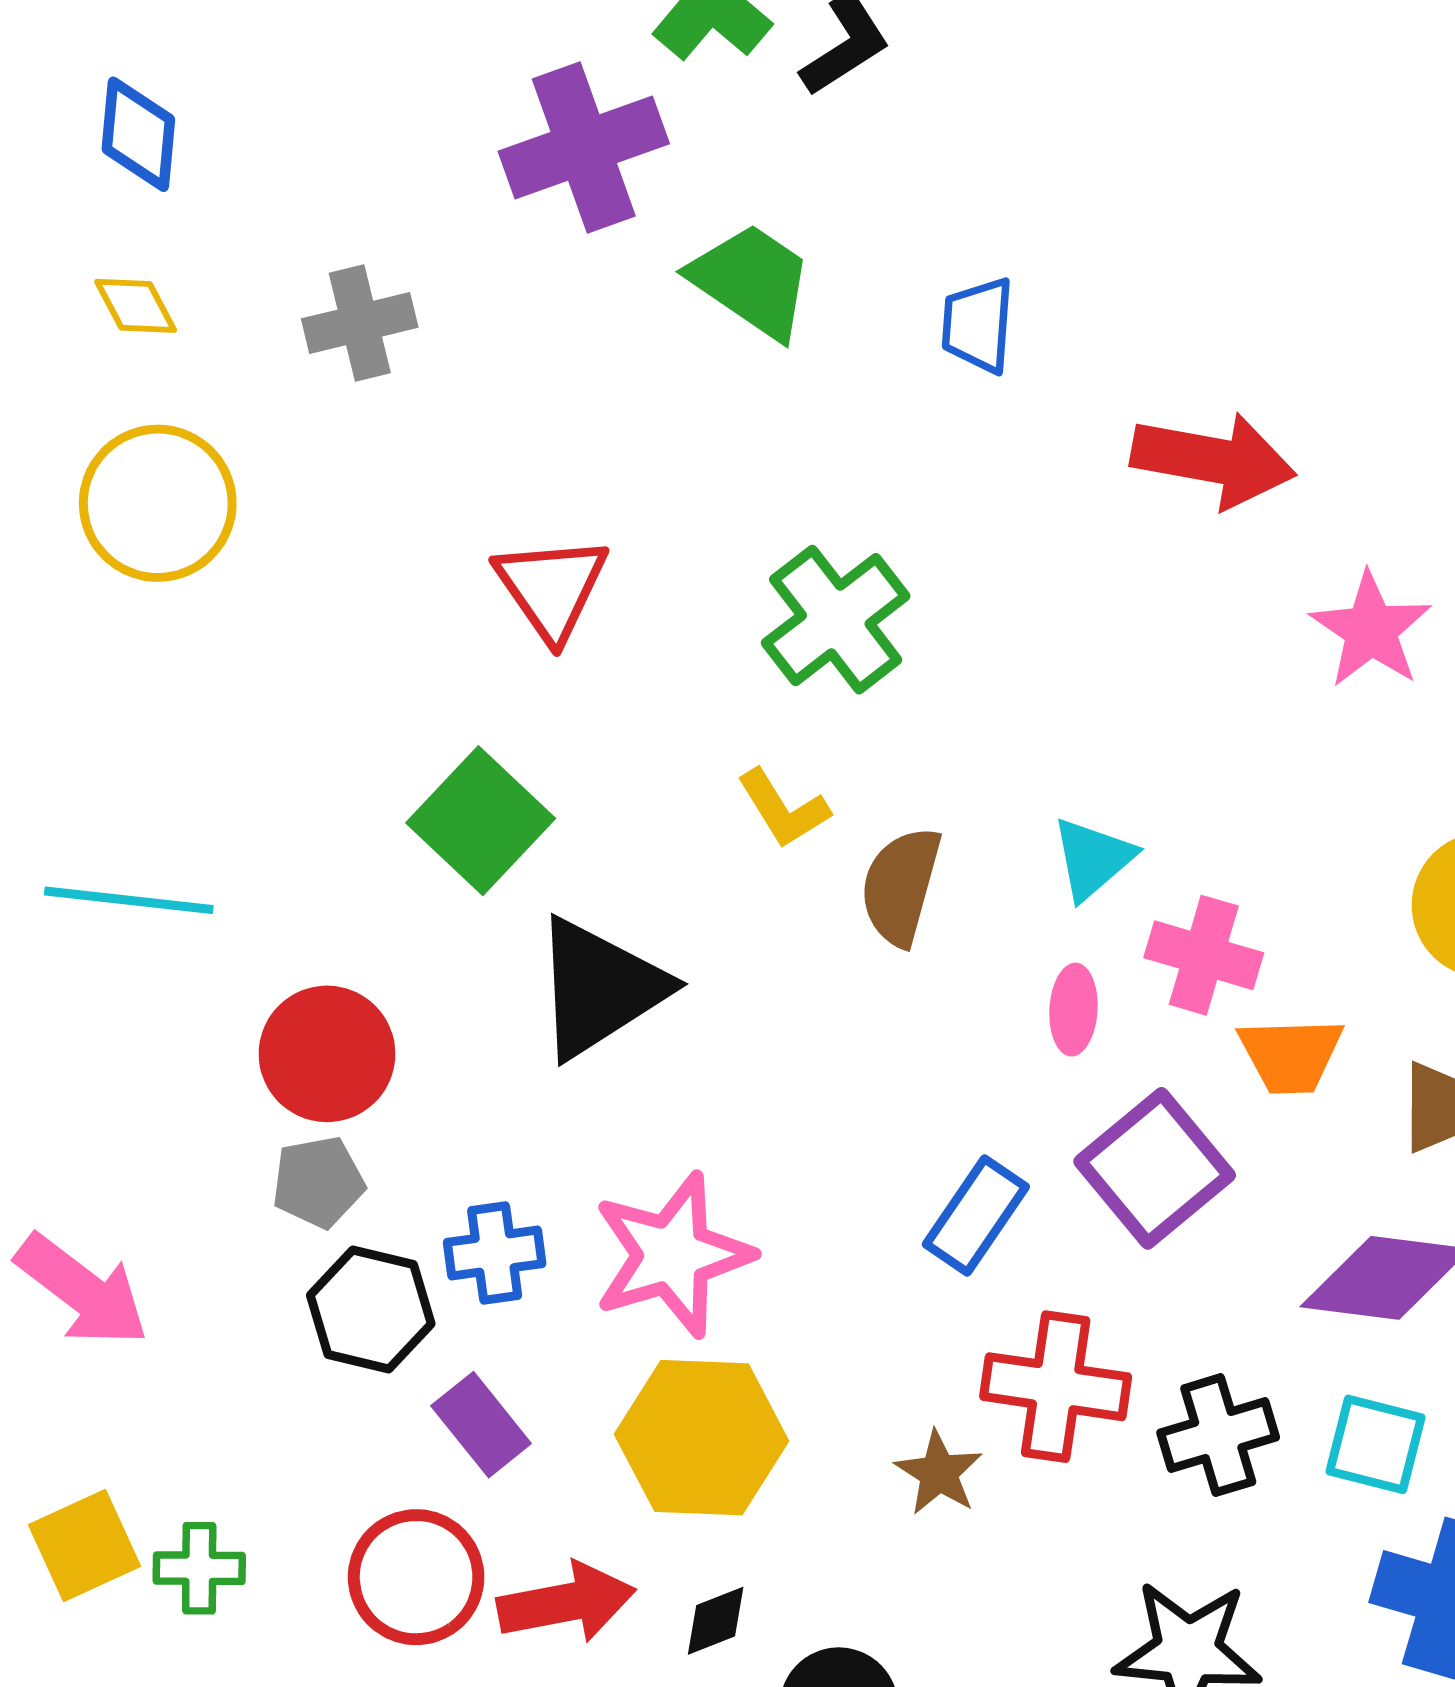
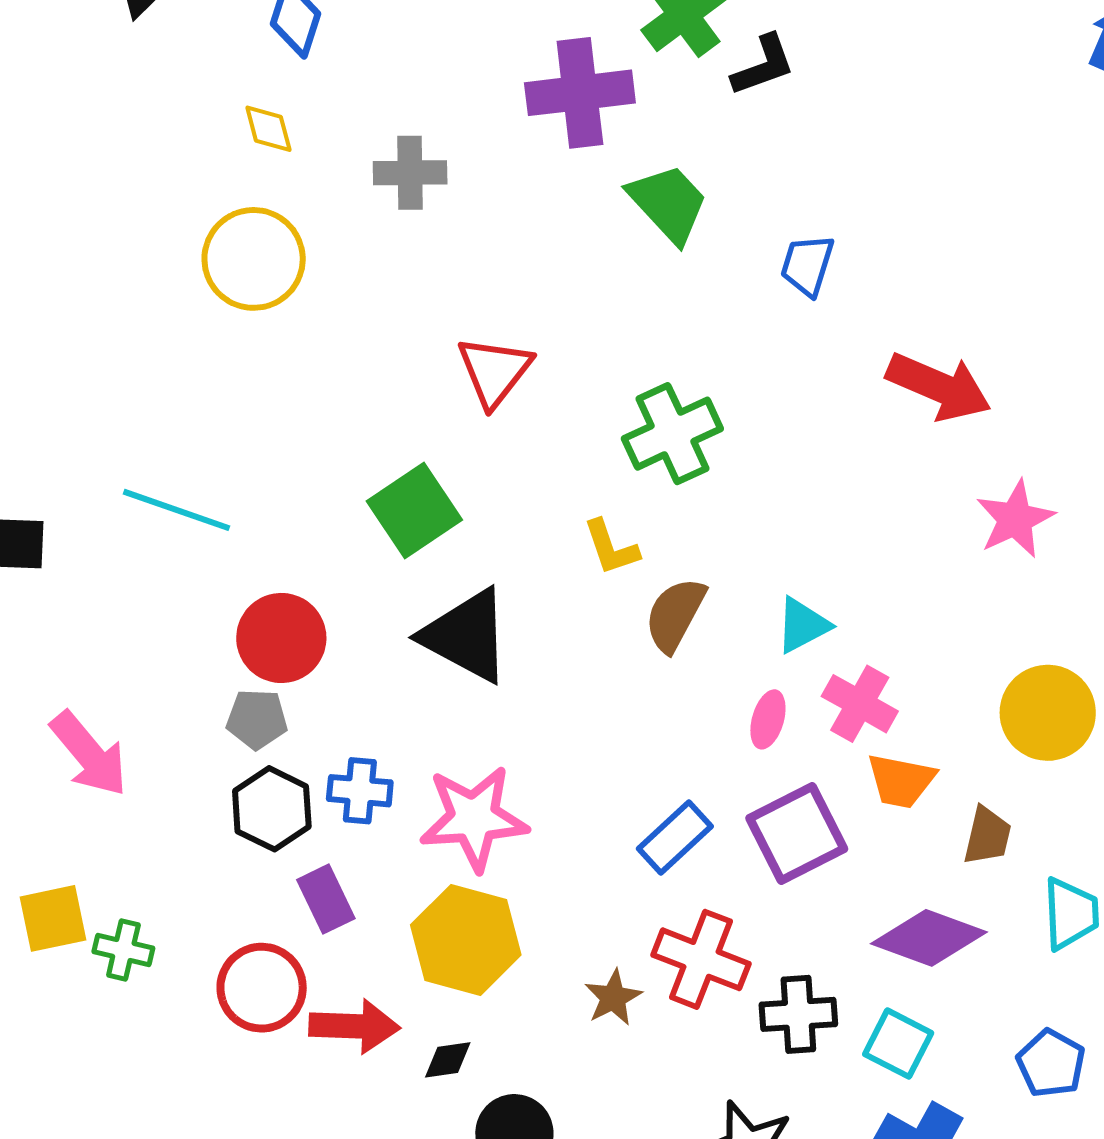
black triangle: (599, 988) -> (466, 636), turned 48

